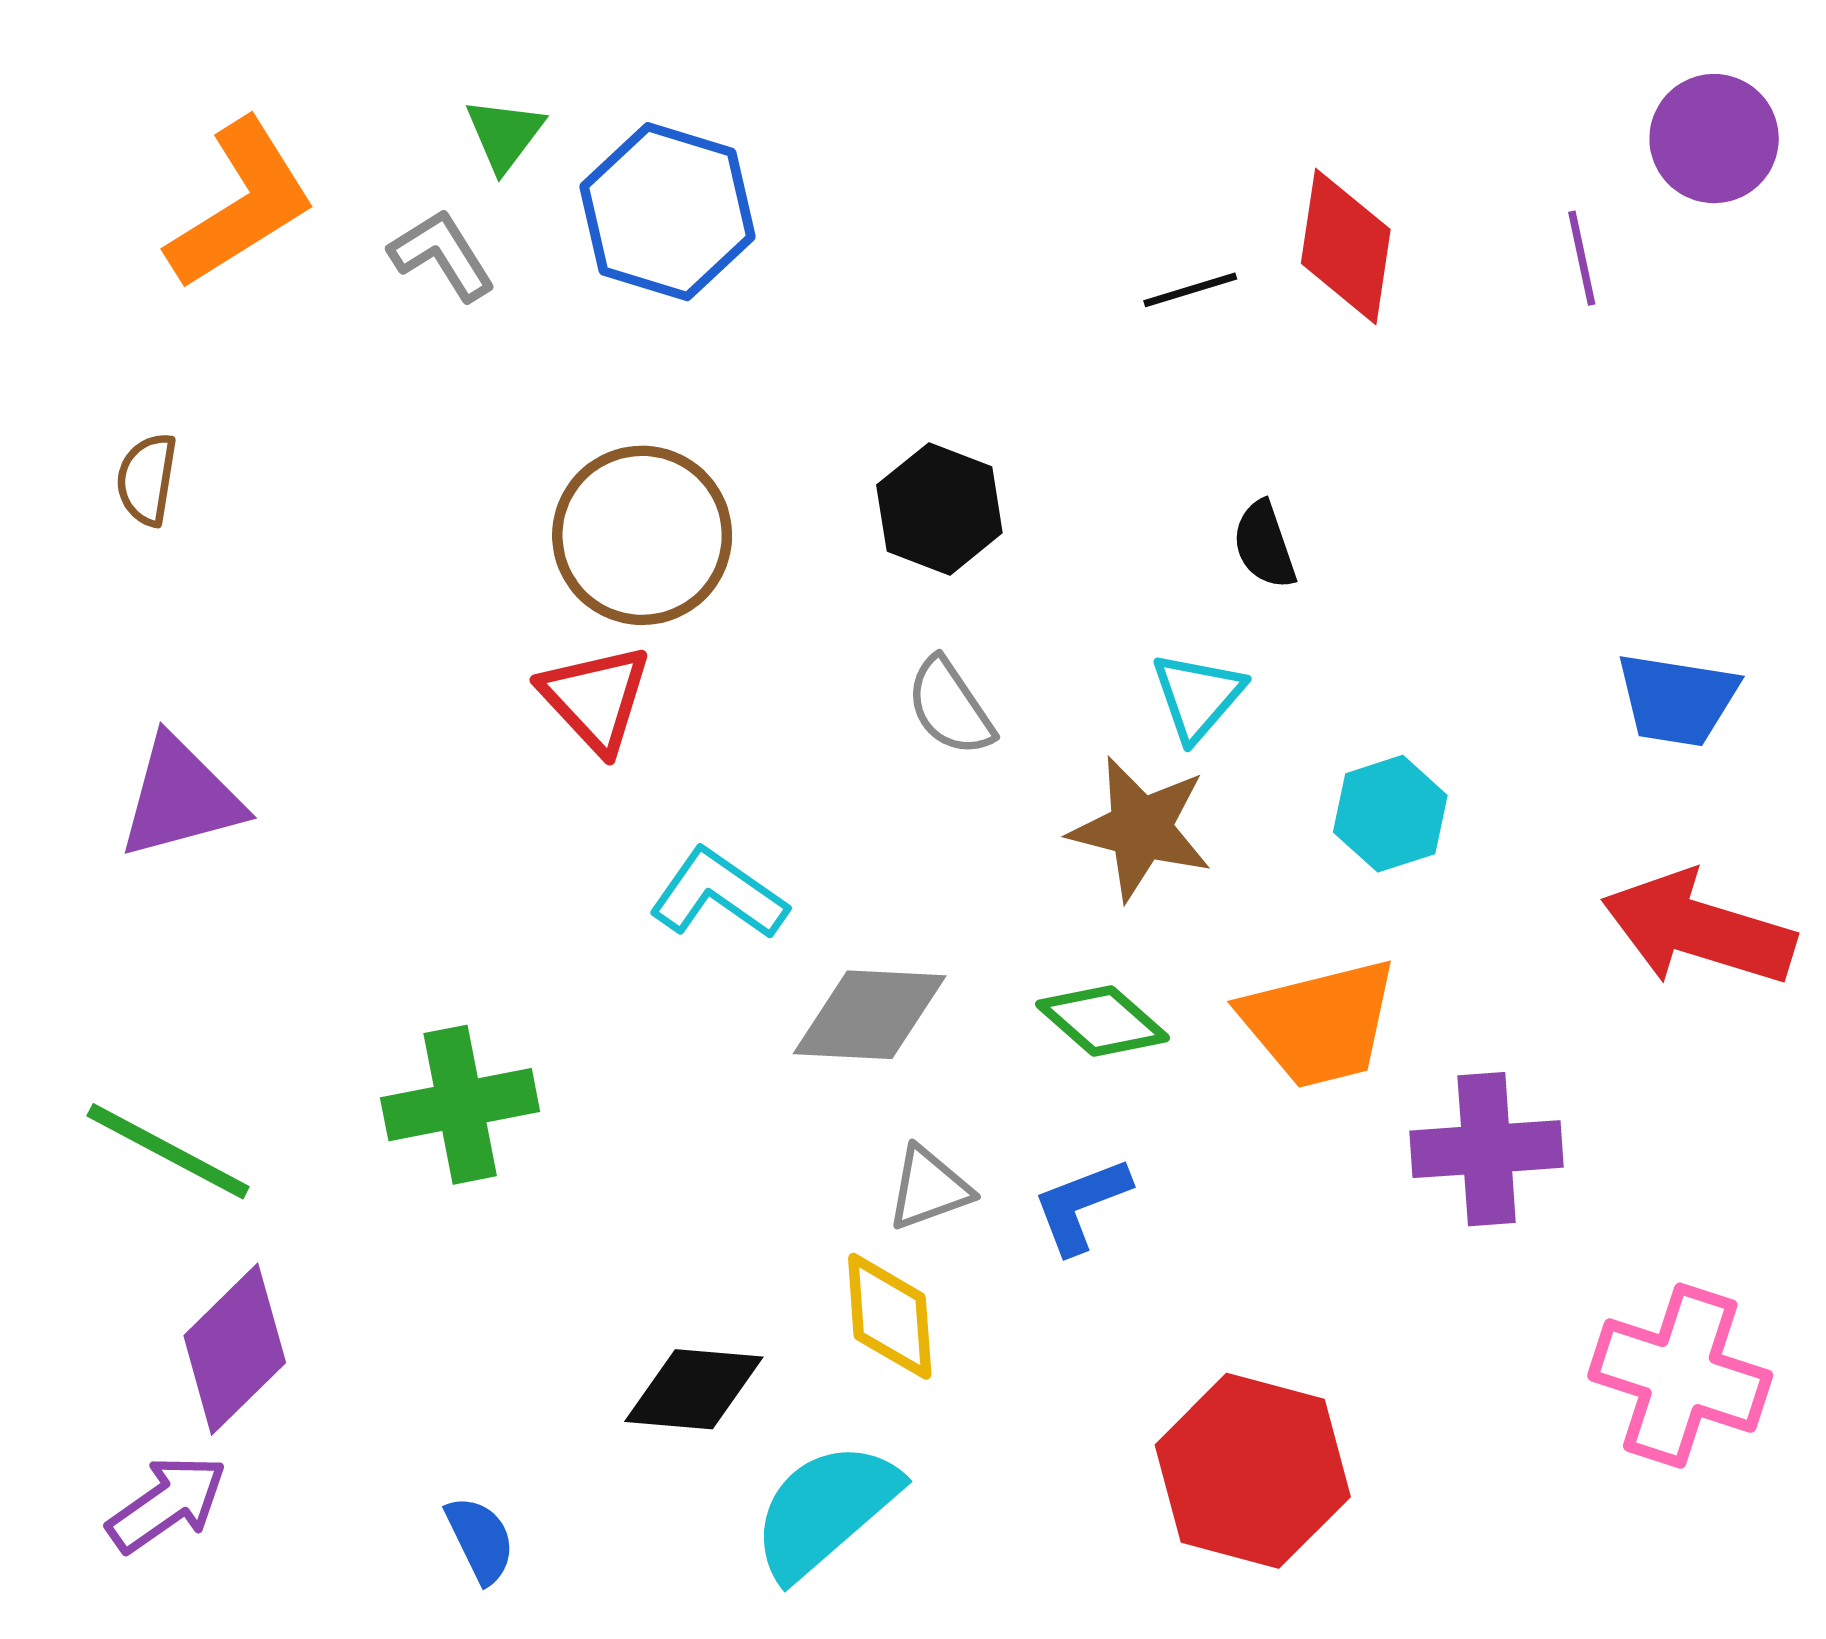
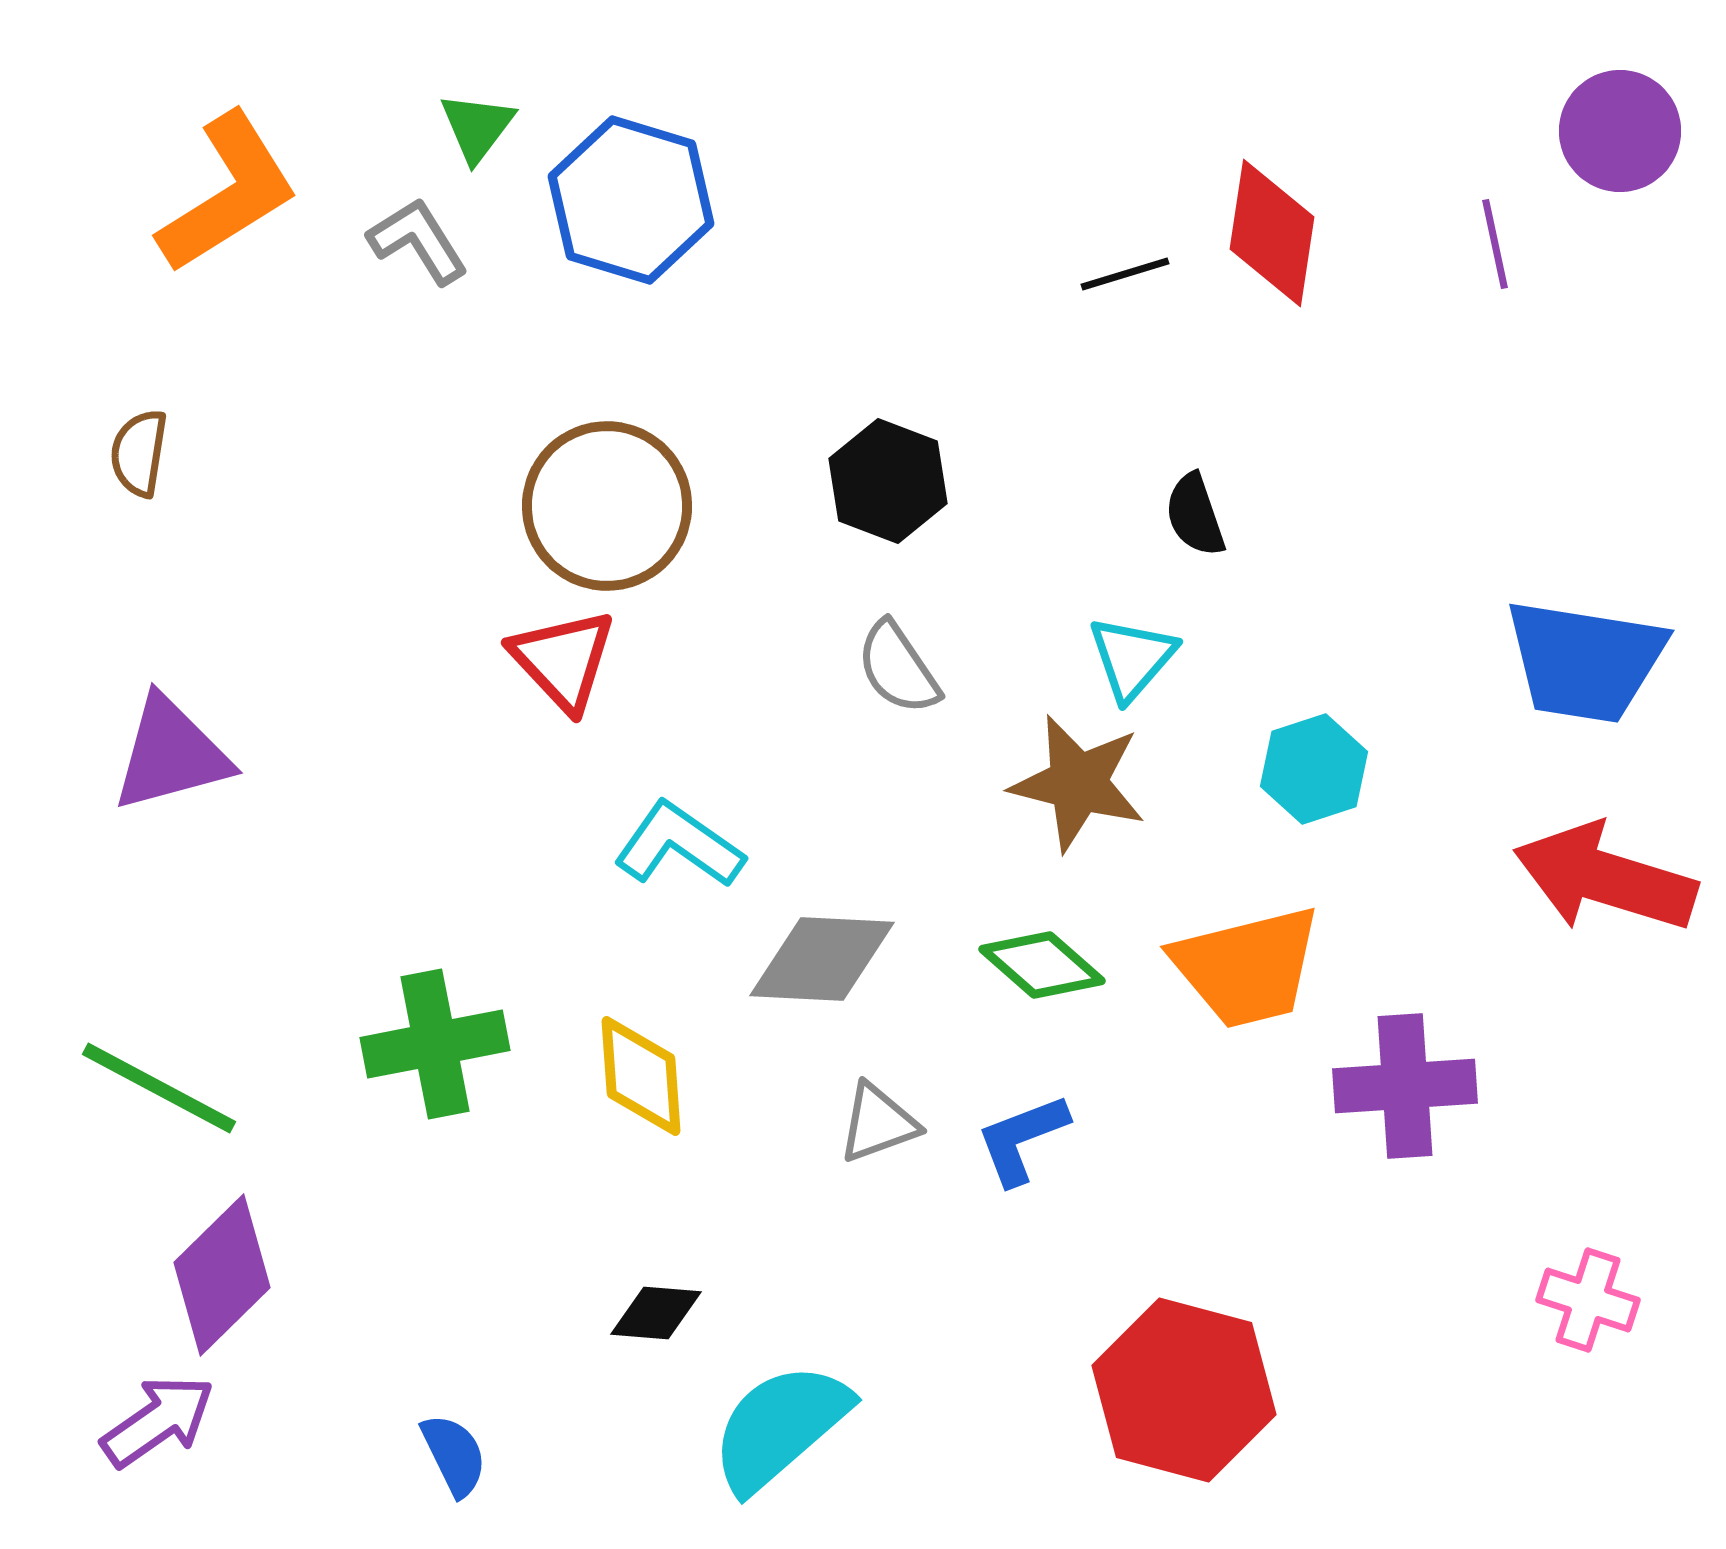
blue trapezoid: (1677, 699) -> (1585, 661), size x1.4
yellow diamond: (890, 1316) -> (641, 1076), moved
pink cross: (1680, 1376) -> (1588, 1300), size x0.6
black diamond: (694, 1389) -> (656, 1313), size x0.7

